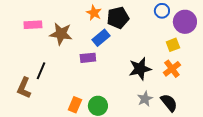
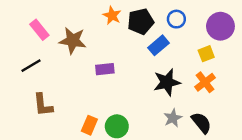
blue circle: (162, 11) -> (176, 19), moved
pink rectangle: (33, 25) -> (39, 30), turned 54
blue rectangle: (101, 38) -> (159, 45), moved
black line: (41, 71) -> (31, 66), moved, turned 36
brown L-shape: (24, 88) -> (43, 105), moved, turned -30

